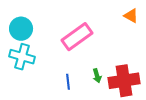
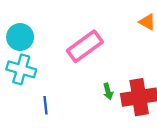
blue line: (68, 82) -> (46, 105), moved

